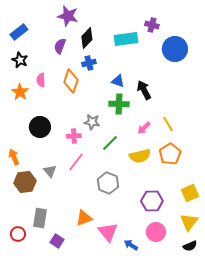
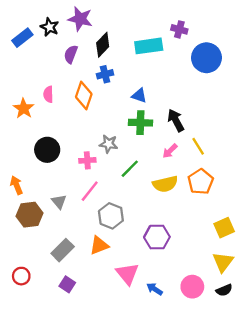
black star: (20, 60) -> (50, 27), moved
black arrow: (144, 90) -> (176, 120), moved
gray hexagon: (108, 183) -> (111, 216), moved
purple hexagon: (152, 201) -> (157, 237), moved
gray rectangle: (40, 218) -> (63, 250), moved, turned 36
orange triangle: (84, 218) -> (99, 245), moved
pink circle: (156, 232) -> (192, 287), moved

